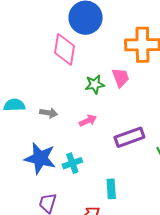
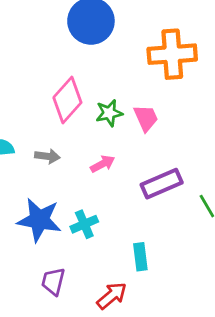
pink diamond: (65, 49) -> (67, 100), moved, turned 36
pink trapezoid: (121, 78) -> (146, 118), moved

